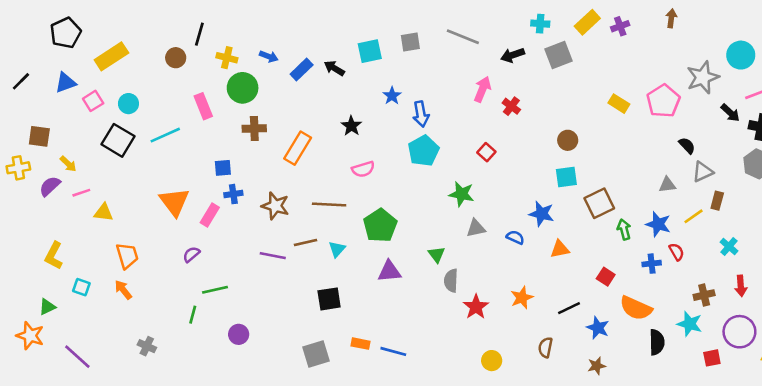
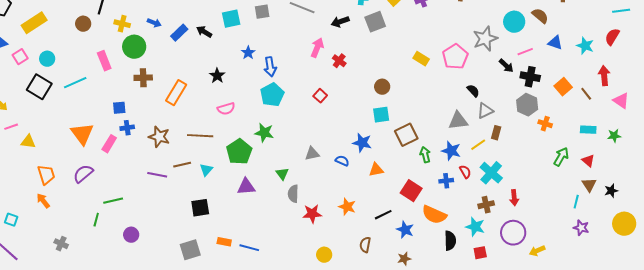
gray triangle: (667, 185) -> (458, 121), size x1.5
green star: (462, 194) -> (264, 133), moved
cyan cross: (729, 246) -> (491, 173), moved, size x1.6
purple semicircle: (191, 254) -> (83, 174), moved, size x1.5
red square: (606, 277) -> (411, 191), size x1.5
cyan square: (81, 287) -> (11, 220), moved
orange star: (522, 298) -> (347, 207), turned -30
red star: (476, 307) -> (312, 214), turned 30
red square: (712, 358) -> (480, 253), moved

